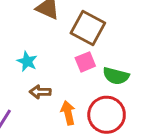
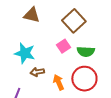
brown square: (88, 28) -> (74, 21), moved, turned 30
cyan star: (27, 61) -> (25, 53), size x1.5

